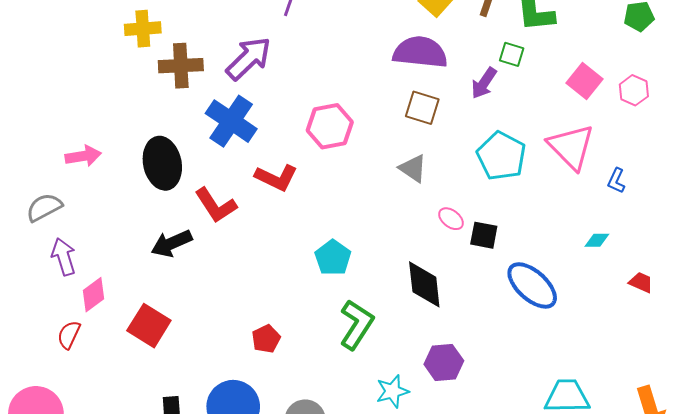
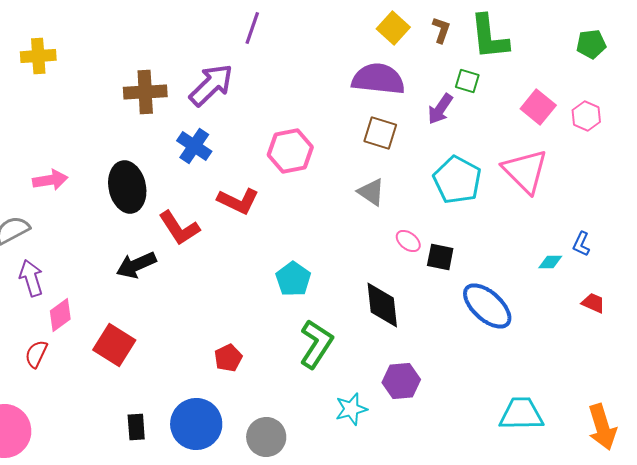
yellow cross: (143, 29) -> (38, 56), moved
blue cross: (231, 121) -> (194, 146), size x0.7
blue L-shape: (616, 181) -> (581, 244), moved

